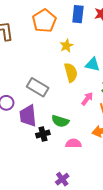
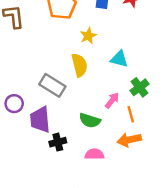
yellow semicircle: (71, 73) -> (79, 65), moved
green semicircle: (60, 121) -> (90, 120), moved

